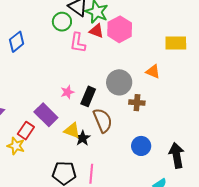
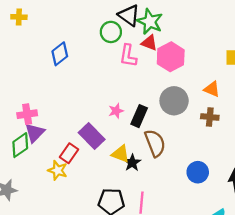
pink hexagon: (120, 29) -> (171, 57), moved
brown cross: (137, 103) -> (210, 117), moved

